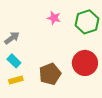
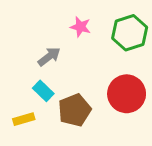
gray arrow: (12, 38) -> (49, 57), moved
cyan rectangle: (14, 61) -> (43, 91), moved

